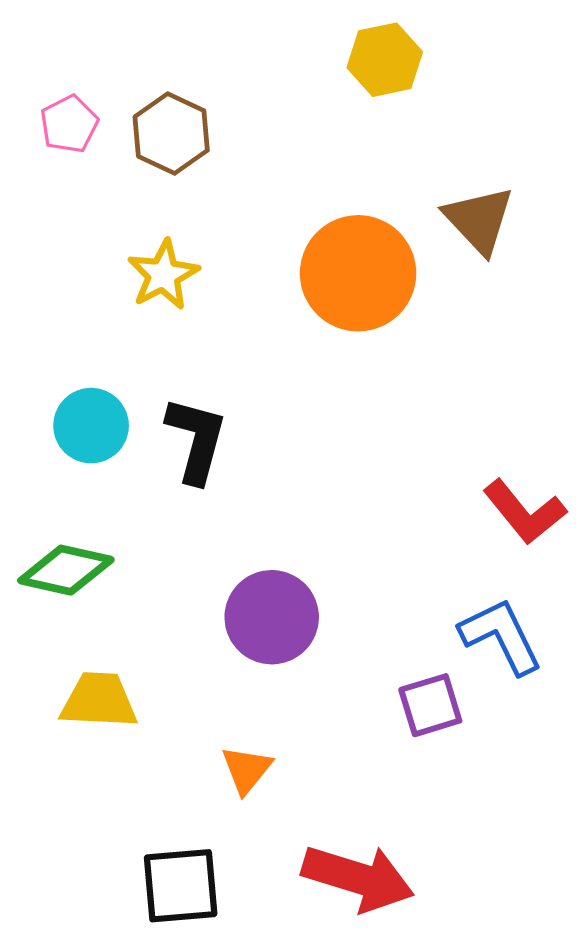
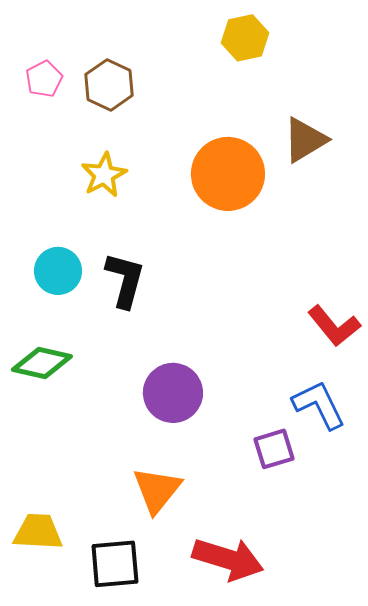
brown triangle: (479, 220) -> (305, 140), turned 42
yellow trapezoid: (99, 700) -> (38, 532), moved
orange triangle: (247, 770) -> (157, 490), size x1.5

